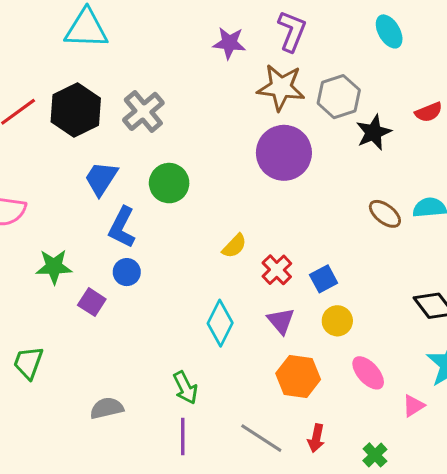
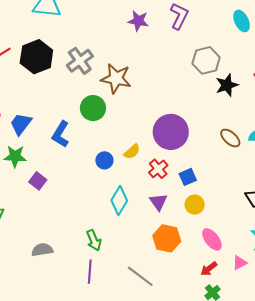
brown star: (281, 87) -> (116, 78), moved
purple circle: (284, 153) -> (171, 132), moved
blue trapezoid: (101, 179) -> (21, 124), moved
blue circle: (127, 272) -> (104, 160), moved
red arrow: (316, 438) -> (209, 269), moved, turned 36

